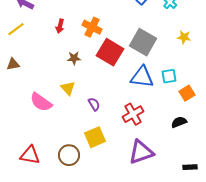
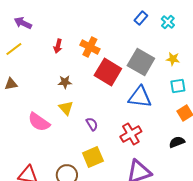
yellow star: (184, 37) -> (173, 59), moved
brown star: (74, 58) -> (65, 82), moved
cyan square: (169, 76) -> (178, 86), moved

